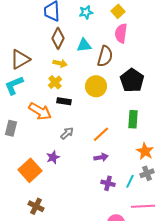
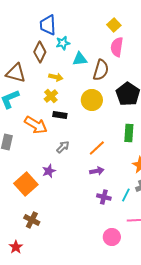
cyan star: (86, 12) -> (63, 43), moved
brown diamond: (58, 38) -> (40, 52), moved
brown triangle: (20, 59) -> (16, 73), turned 45

